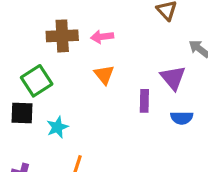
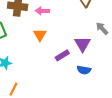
purple rectangle: (144, 101) -> (62, 55), turned 48

